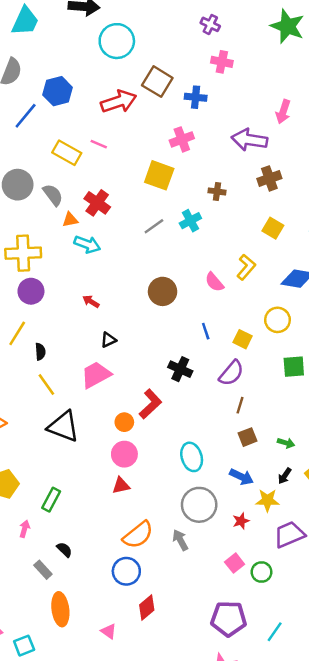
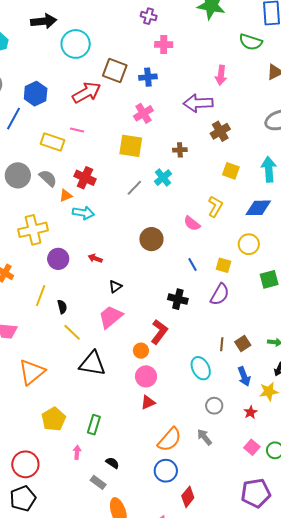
purple circle: (31, 291) -> (58, 259), moved
brown line: (240, 405) -> (222, 344), moved
blue arrow: (241, 477) -> (244, 376), turned 54
gray circle: (199, 505) -> (214, 406), size x0.6

